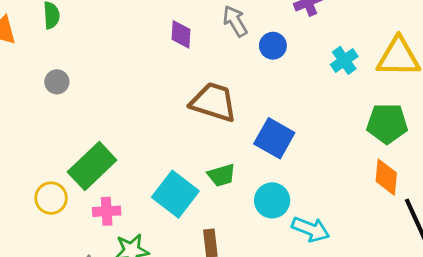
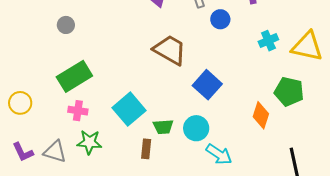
gray circle: (57, 82) -> (66, 25), moved
green trapezoid: (221, 175) -> (163, 127), moved
orange diamond: (386, 177) -> (261, 115), moved
yellow circle: (51, 198) -> (20, 103), moved

